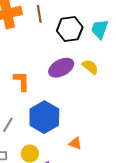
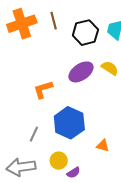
orange L-shape: (22, 81) -> (43, 89), turned -100

